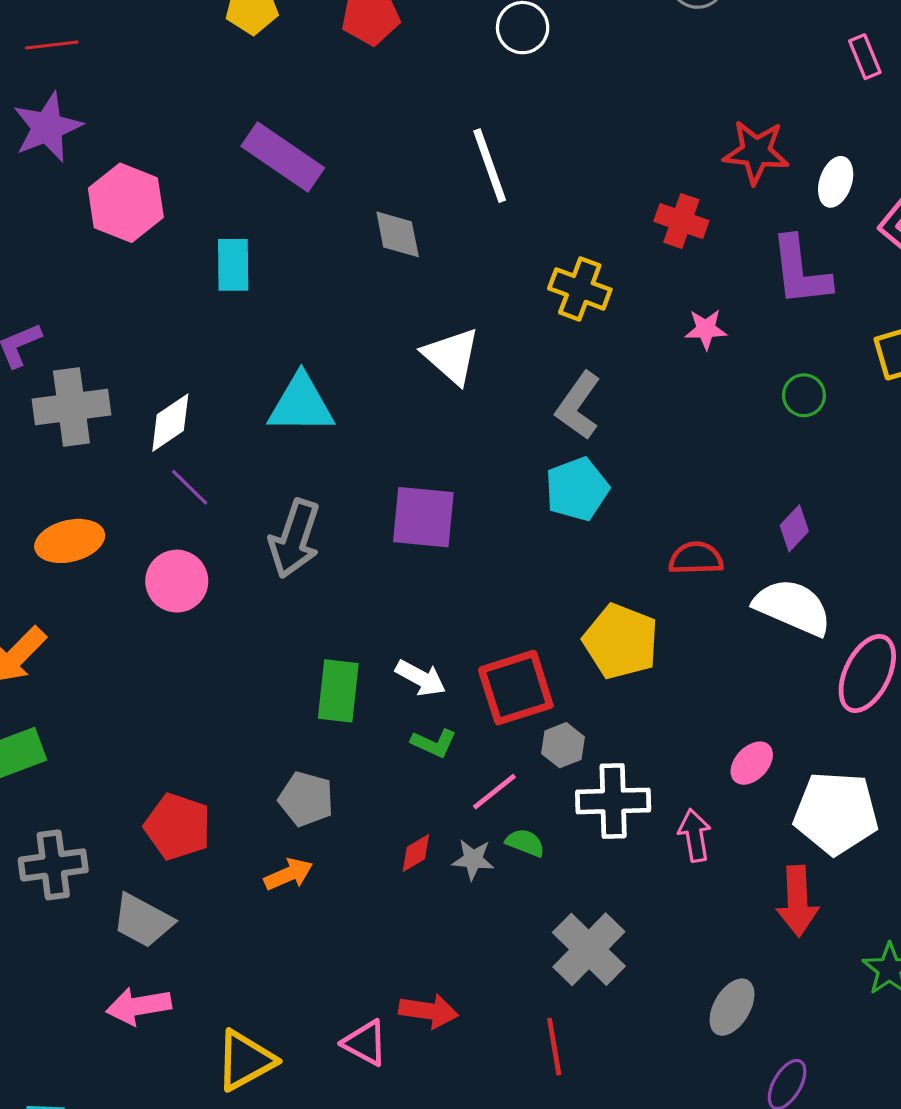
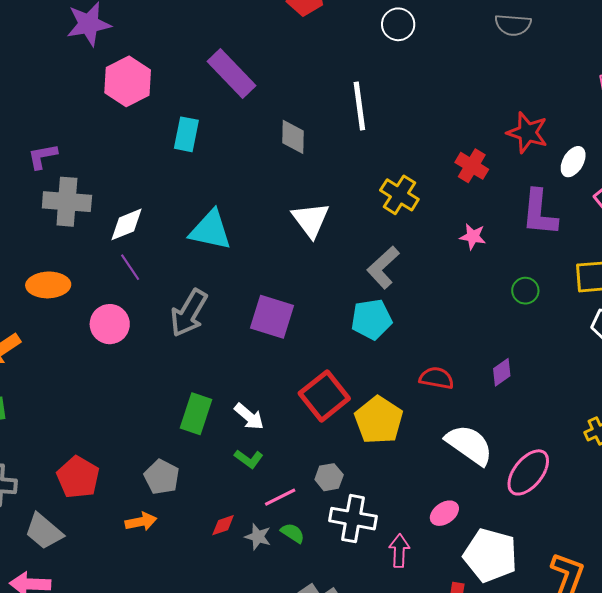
white semicircle: (793, 607) -> (469, 445), moved
red square: (516, 688) -> (324, 396), moved, turned -33

